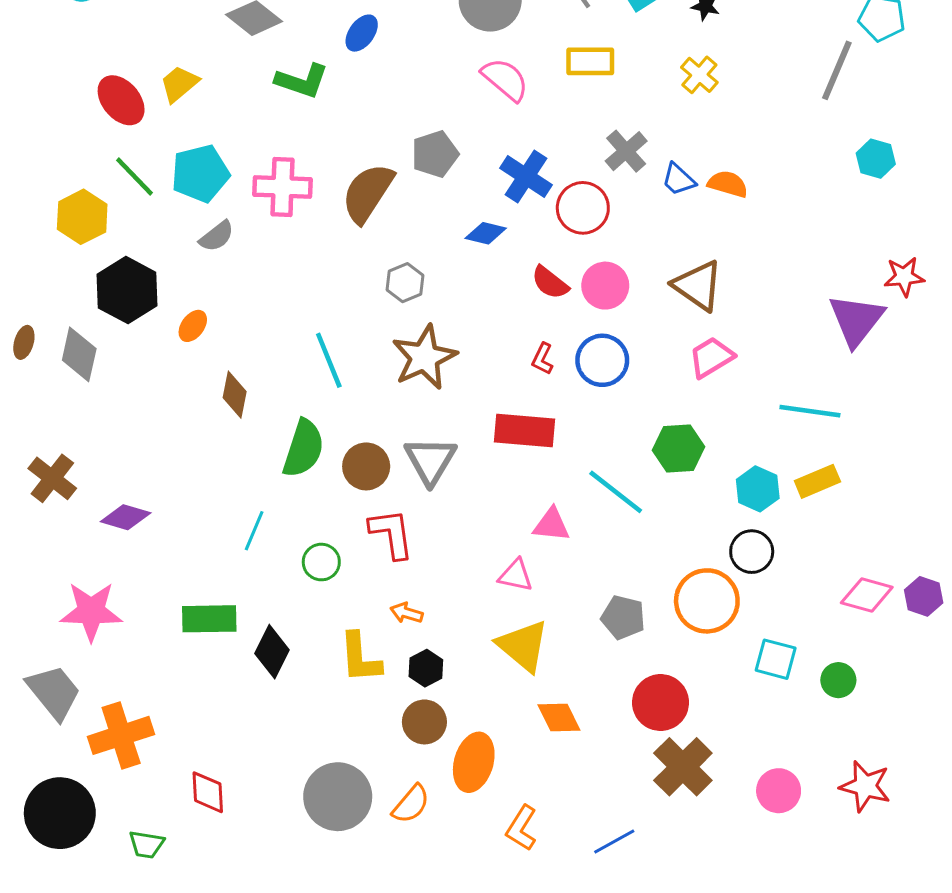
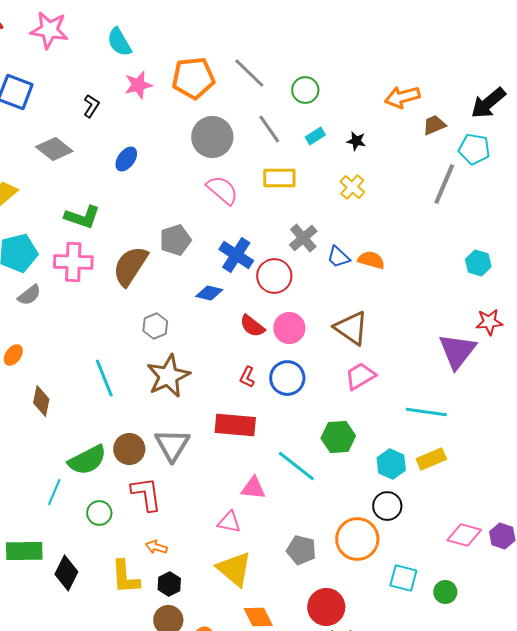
green L-shape: (302, 81) -> (82, 217), moved
cyan hexagon: (876, 159) -> (478, 263), moved
green semicircle: (303, 448) -> (87, 460), moved, turned 45

